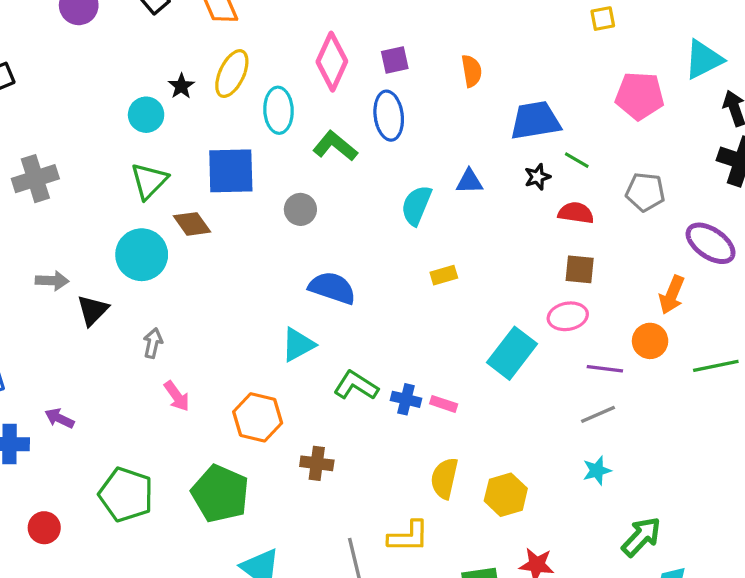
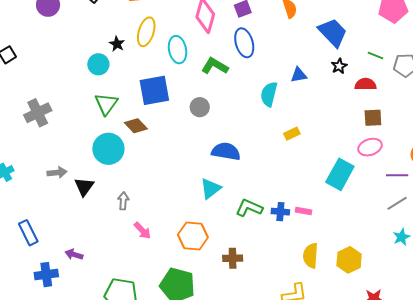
blue trapezoid: (535, 121) -> (333, 32), turned 64
green line: (577, 160) -> (375, 55), moved

